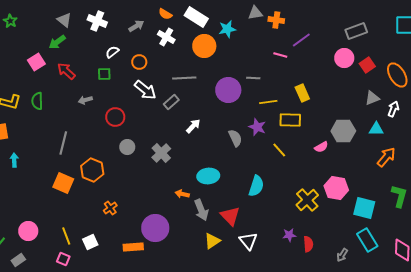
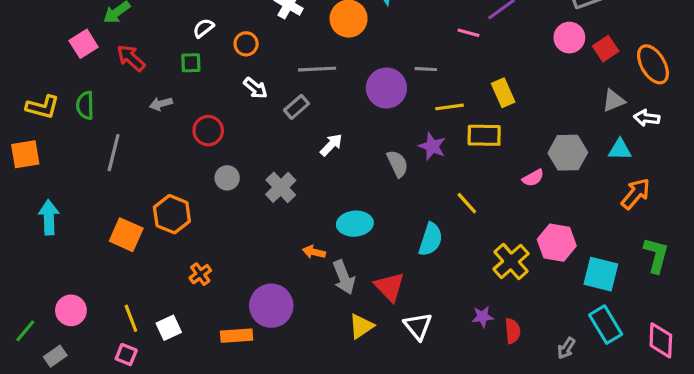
white arrow: (145, 90) -> (256, 88), size x0.7
white arrow: (393, 109) -> (647, 118), turned -105
gray line: (63, 143) -> (114, 153), moved
yellow line: (279, 150) -> (467, 203), moved
cyan arrow: (14, 160) -> (49, 217), moved, size x1.5

